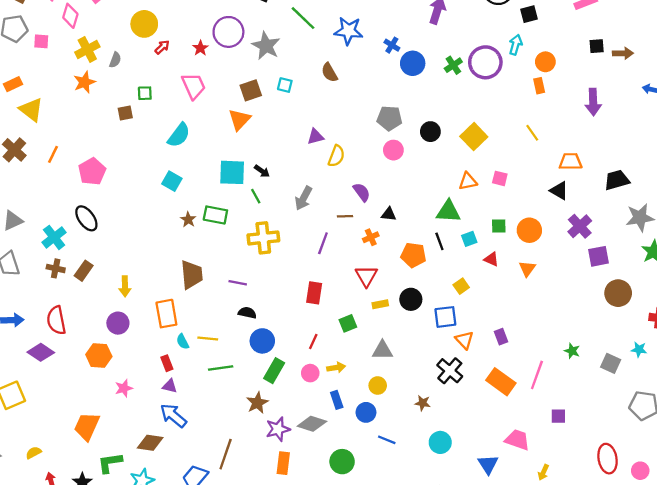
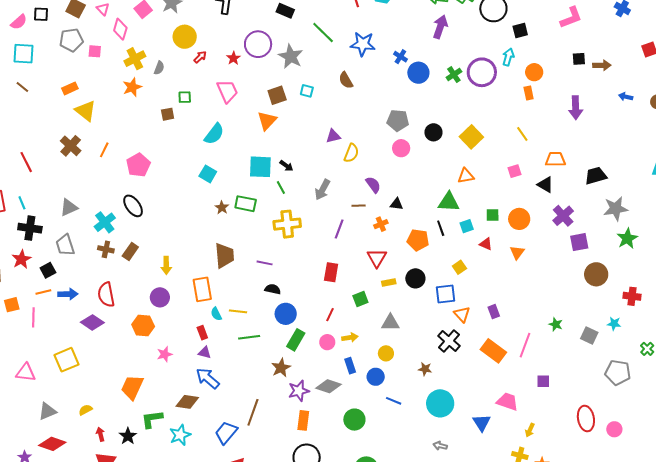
pink square: (500, 178) -> (515, 171), moved, turned -32
cyan circle: (440, 442) -> (440, 403), size x1.4

